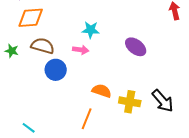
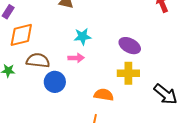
yellow cross: (130, 102) -> (128, 73), moved

